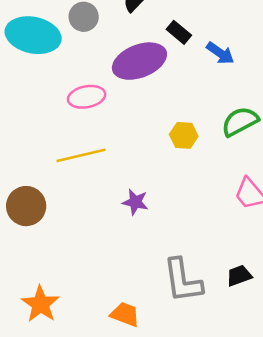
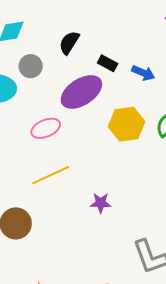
yellow hexagon: (184, 135) -> (127, 124), moved, size x1.6

